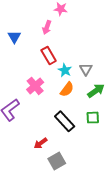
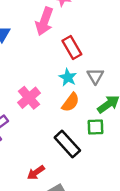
pink arrow: (47, 27) -> (44, 21), size x1.5
red rectangle: (49, 55) -> (72, 48), moved
green square: (93, 118) -> (96, 127), moved

